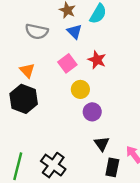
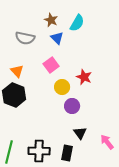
red star: (97, 60) -> (84, 77), moved
black cross: (53, 165) -> (39, 151), turned -35
black rectangle: (112, 167) -> (67, 153), moved

